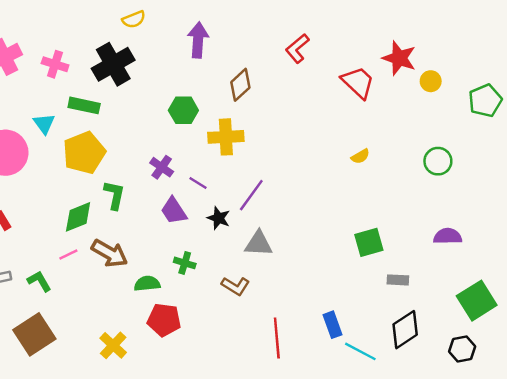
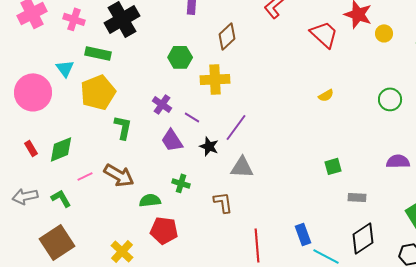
green diamond: (78, 217) -> (61, 149), moved
green square: (369, 242) -> (333, 166), size x0.7
brown L-shape: (236, 286) -> (223, 202), turned -130

